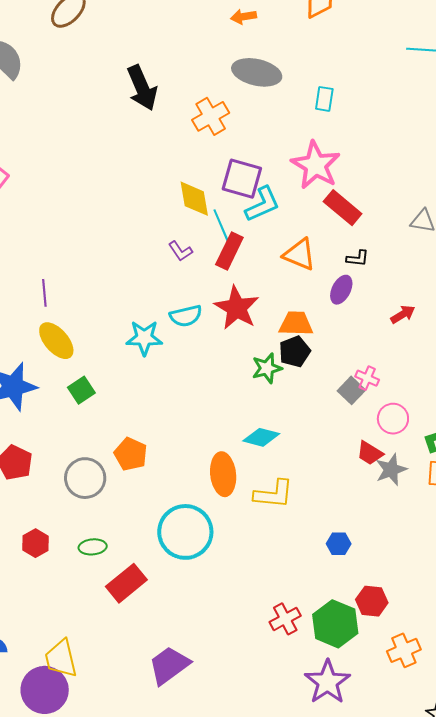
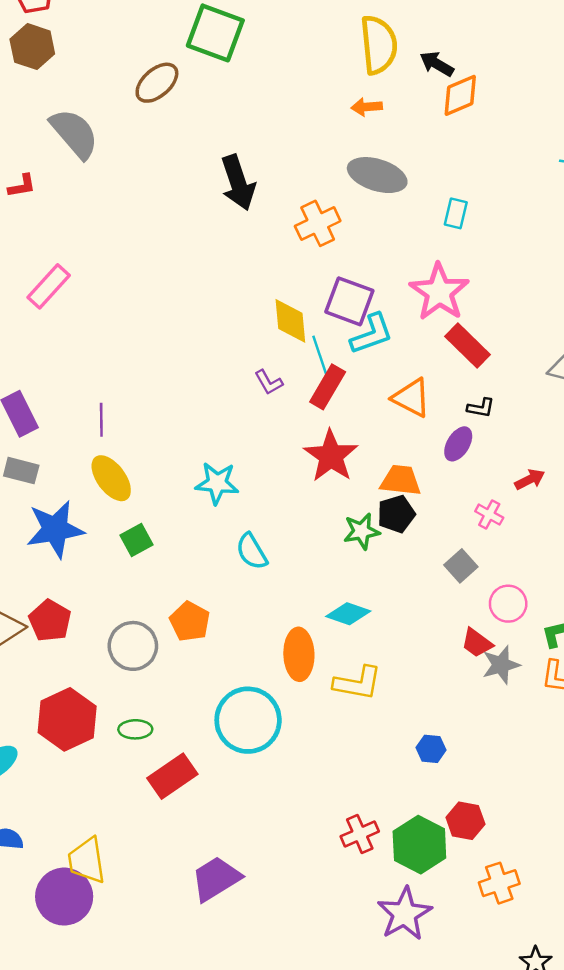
cyan semicircle: (186, 316) -> (252, 551), moved, turned 68
pink cross: (367, 378) -> (489, 514), moved
red hexagon: (36, 543) -> (67, 719), size x1.8

